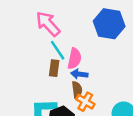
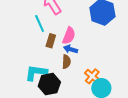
cyan line: (58, 50) -> (40, 23), moved
orange cross: (85, 102) -> (92, 76), moved

